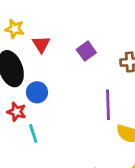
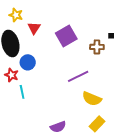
purple square: (86, 51) -> (66, 36), size x1.5
purple line: (108, 105) -> (78, 76), turned 60

